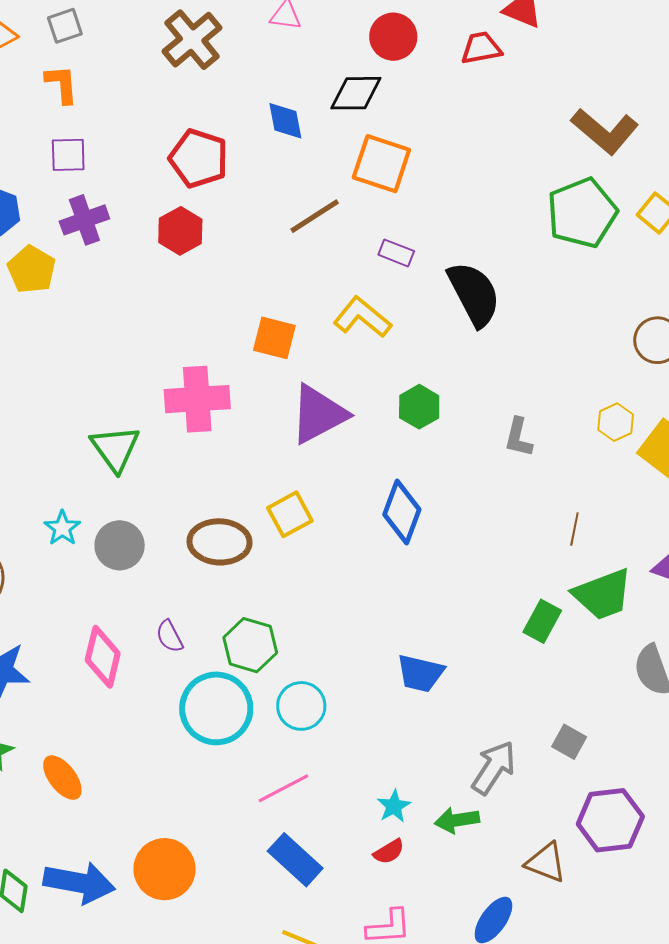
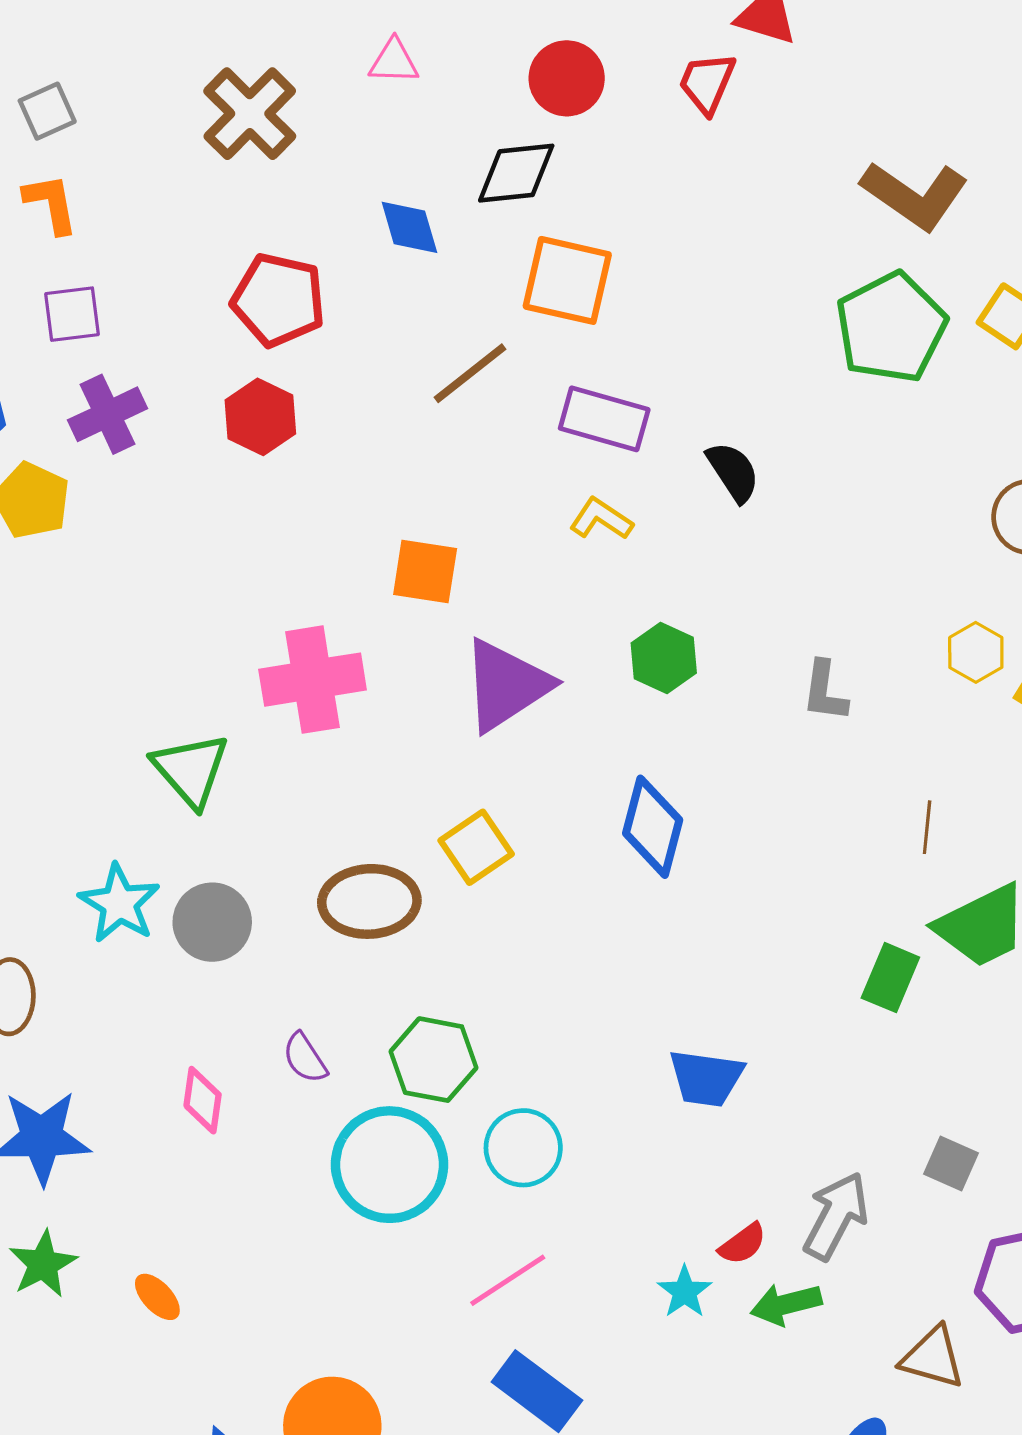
red trapezoid: (481, 48) -> (707, 83), turned -51
purple rectangle: (396, 253) -> (604, 419), size x1.6
black semicircle: (474, 294) -> (733, 472), size x0.6
yellow L-shape: (362, 317) -> (601, 519), moved, size x0.7
cyan star: (62, 528) -> (119, 903), size x1.4
pink diamond: (103, 657) -> (203, 1100), size x0.7
orange ellipse: (62, 778) -> (157, 1297), size x0.7
red semicircle: (389, 852) -> (743, 1244), moved

